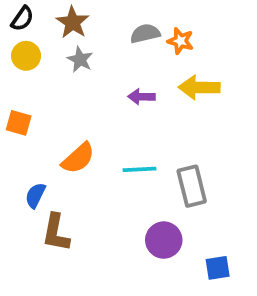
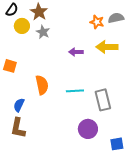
gray semicircle: (145, 33) -> (116, 18), moved
yellow circle: (26, 56) -> (22, 26), moved
orange semicircle: (78, 158) -> (42, 85), turned -60
brown L-shape: (56, 233) -> (18, 128), moved

